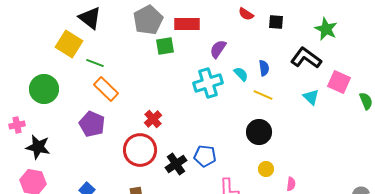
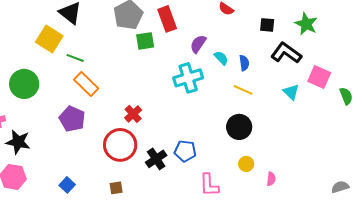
black square: (276, 22) -> (267, 25), moved
red rectangle: (187, 24) -> (167, 19), turned 70
cyan semicircle: (241, 74) -> (221, 58), moved

